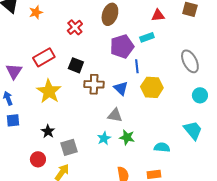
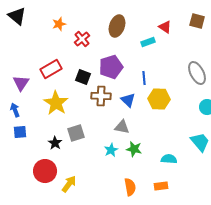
orange star: (36, 12) -> (59, 24), moved
red triangle: (158, 15) -> (165, 27), turned 40
cyan rectangle: (147, 37) -> (148, 42), moved
purple pentagon: (122, 46) -> (111, 67), moved
gray square: (69, 147) -> (76, 133), moved
red circle: (38, 159) -> (45, 171), size x1.5

